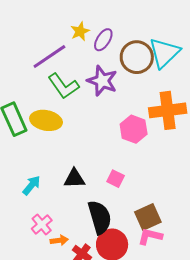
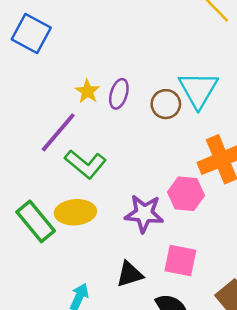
brown circle: (137, 57) -> (166, 104), size x0.7
purple star: (102, 81) -> (144, 214), moved
pink square: (116, 179) -> (180, 261), size x1.5

